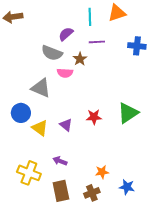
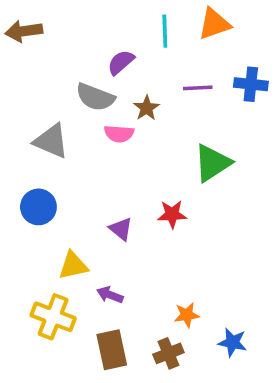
purple line: (97, 42) -> (198, 88), moved
gray triangle: (41, 88) -> (51, 141), moved
green triangle: (128, 113) -> (212, 163), moved
yellow triangle: (40, 128) -> (73, 266), moved, turned -48

